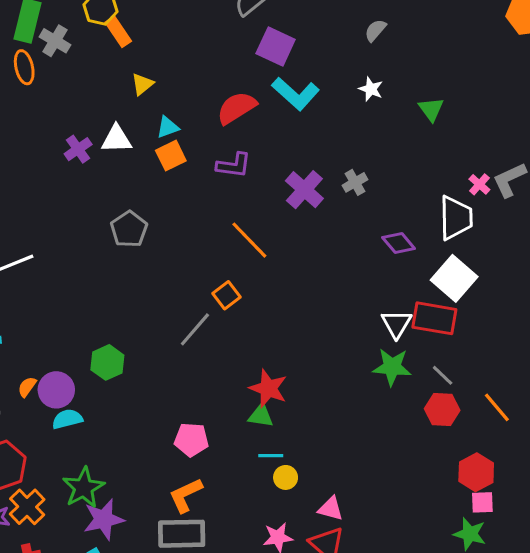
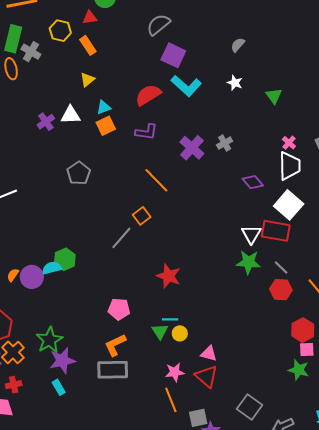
orange rectangle: (118, 32) -> (88, 45), moved
pink cross: (479, 184) -> (289, 143), moved
green triangle: (261, 416) -> (160, 331), moved, turned 48
cyan semicircle: (67, 419) -> (52, 268), moved

